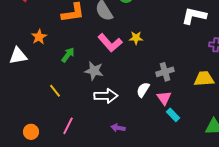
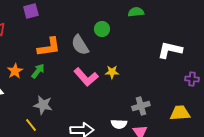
green arrow: (68, 55) -> (38, 71), moved
gray star: (94, 71) -> (43, 105), moved
white semicircle: (143, 90) -> (119, 124), turned -119

